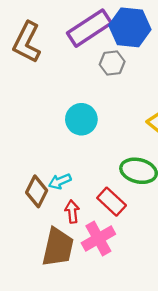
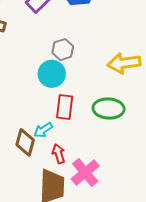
gray hexagon: (112, 63) -> (63, 50), moved
red rectangle: (112, 202) -> (65, 107), moved, turned 65

